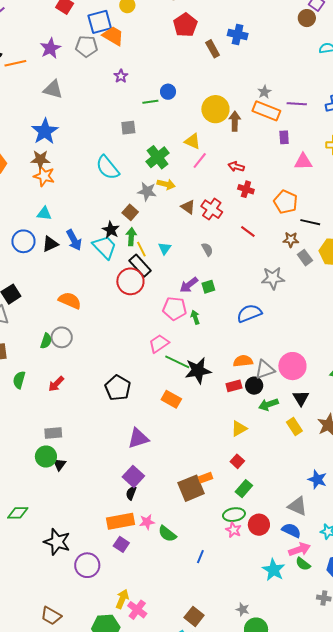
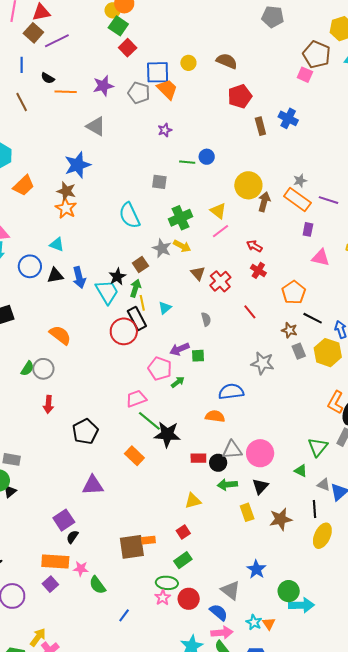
green arrow: (195, 317) -> (178, 382), turned 56
orange semicircle: (243, 361) -> (215, 416), moved
red arrow: (56, 384) -> (48, 404), moved, turned -54
purple square: (133, 476) -> (64, 520), moved

